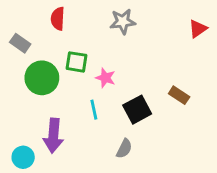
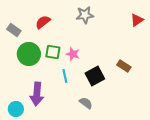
red semicircle: (58, 19) -> (43, 22), moved, turned 49
green square: (77, 62) -> (53, 52), moved
gray semicircle: (124, 149) -> (86, 103), turned -80

